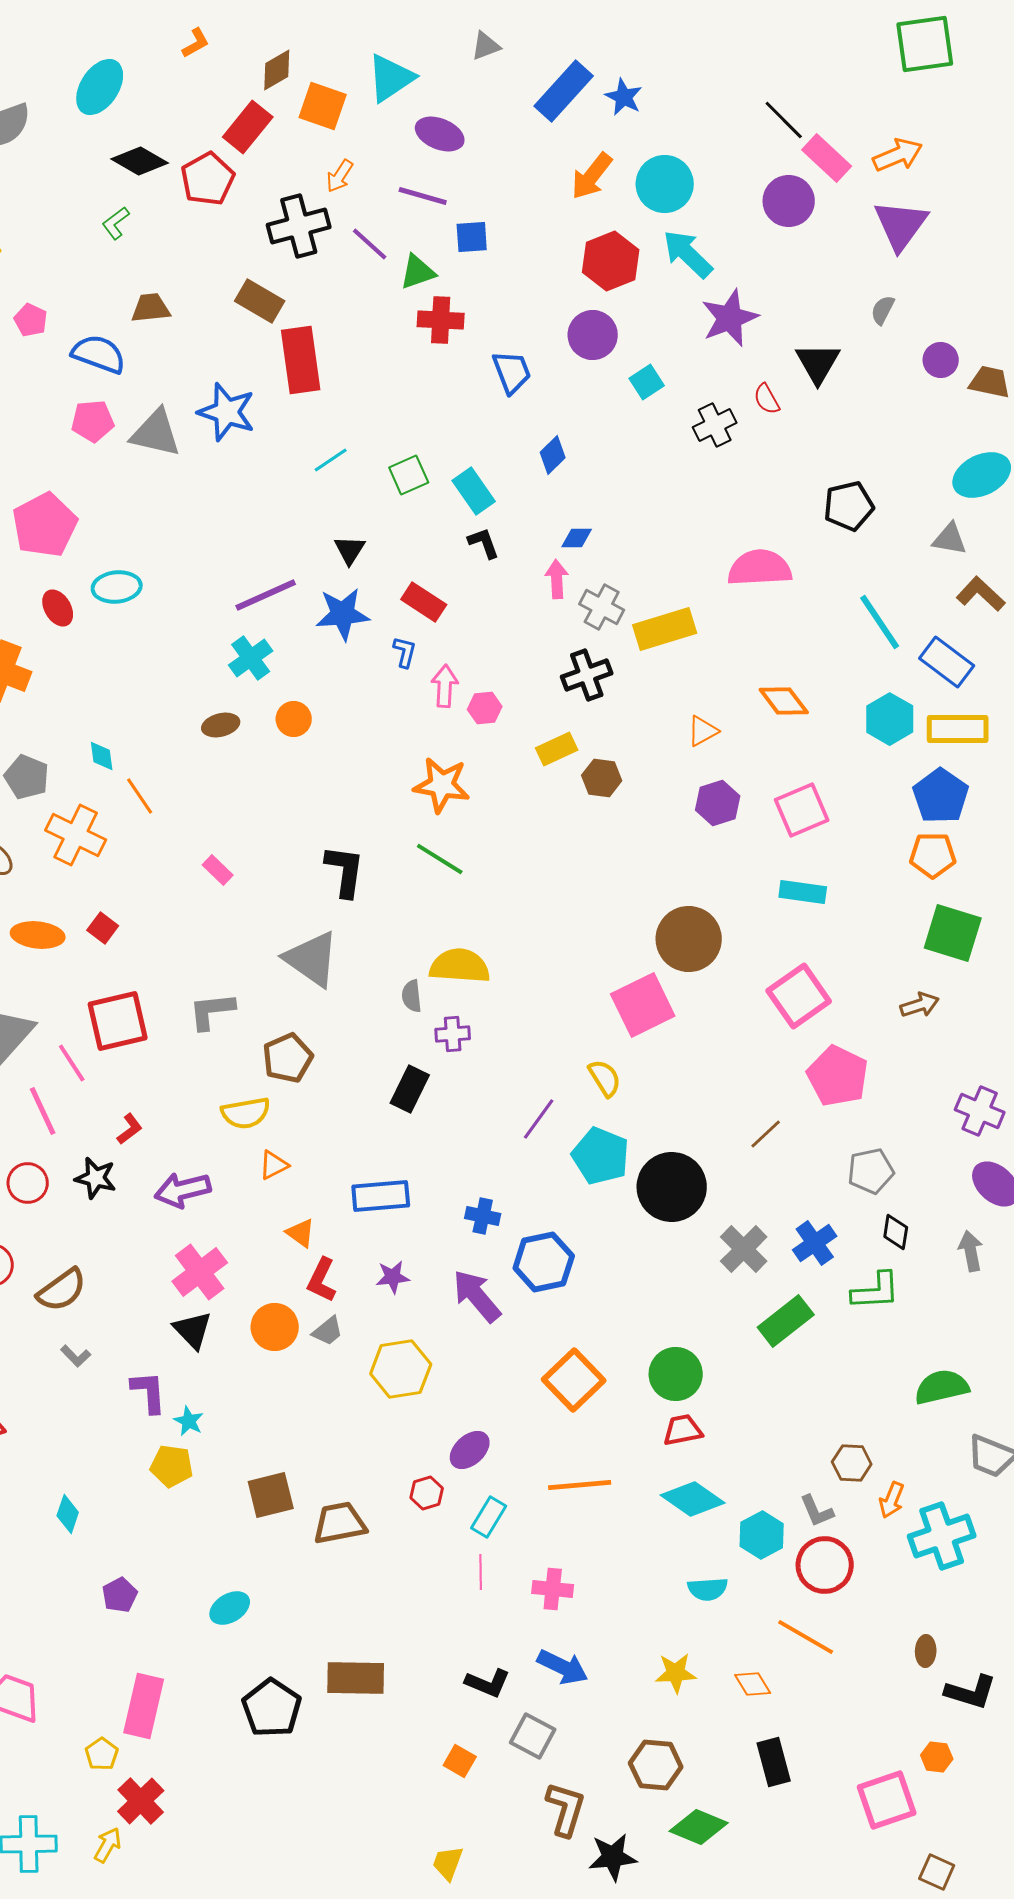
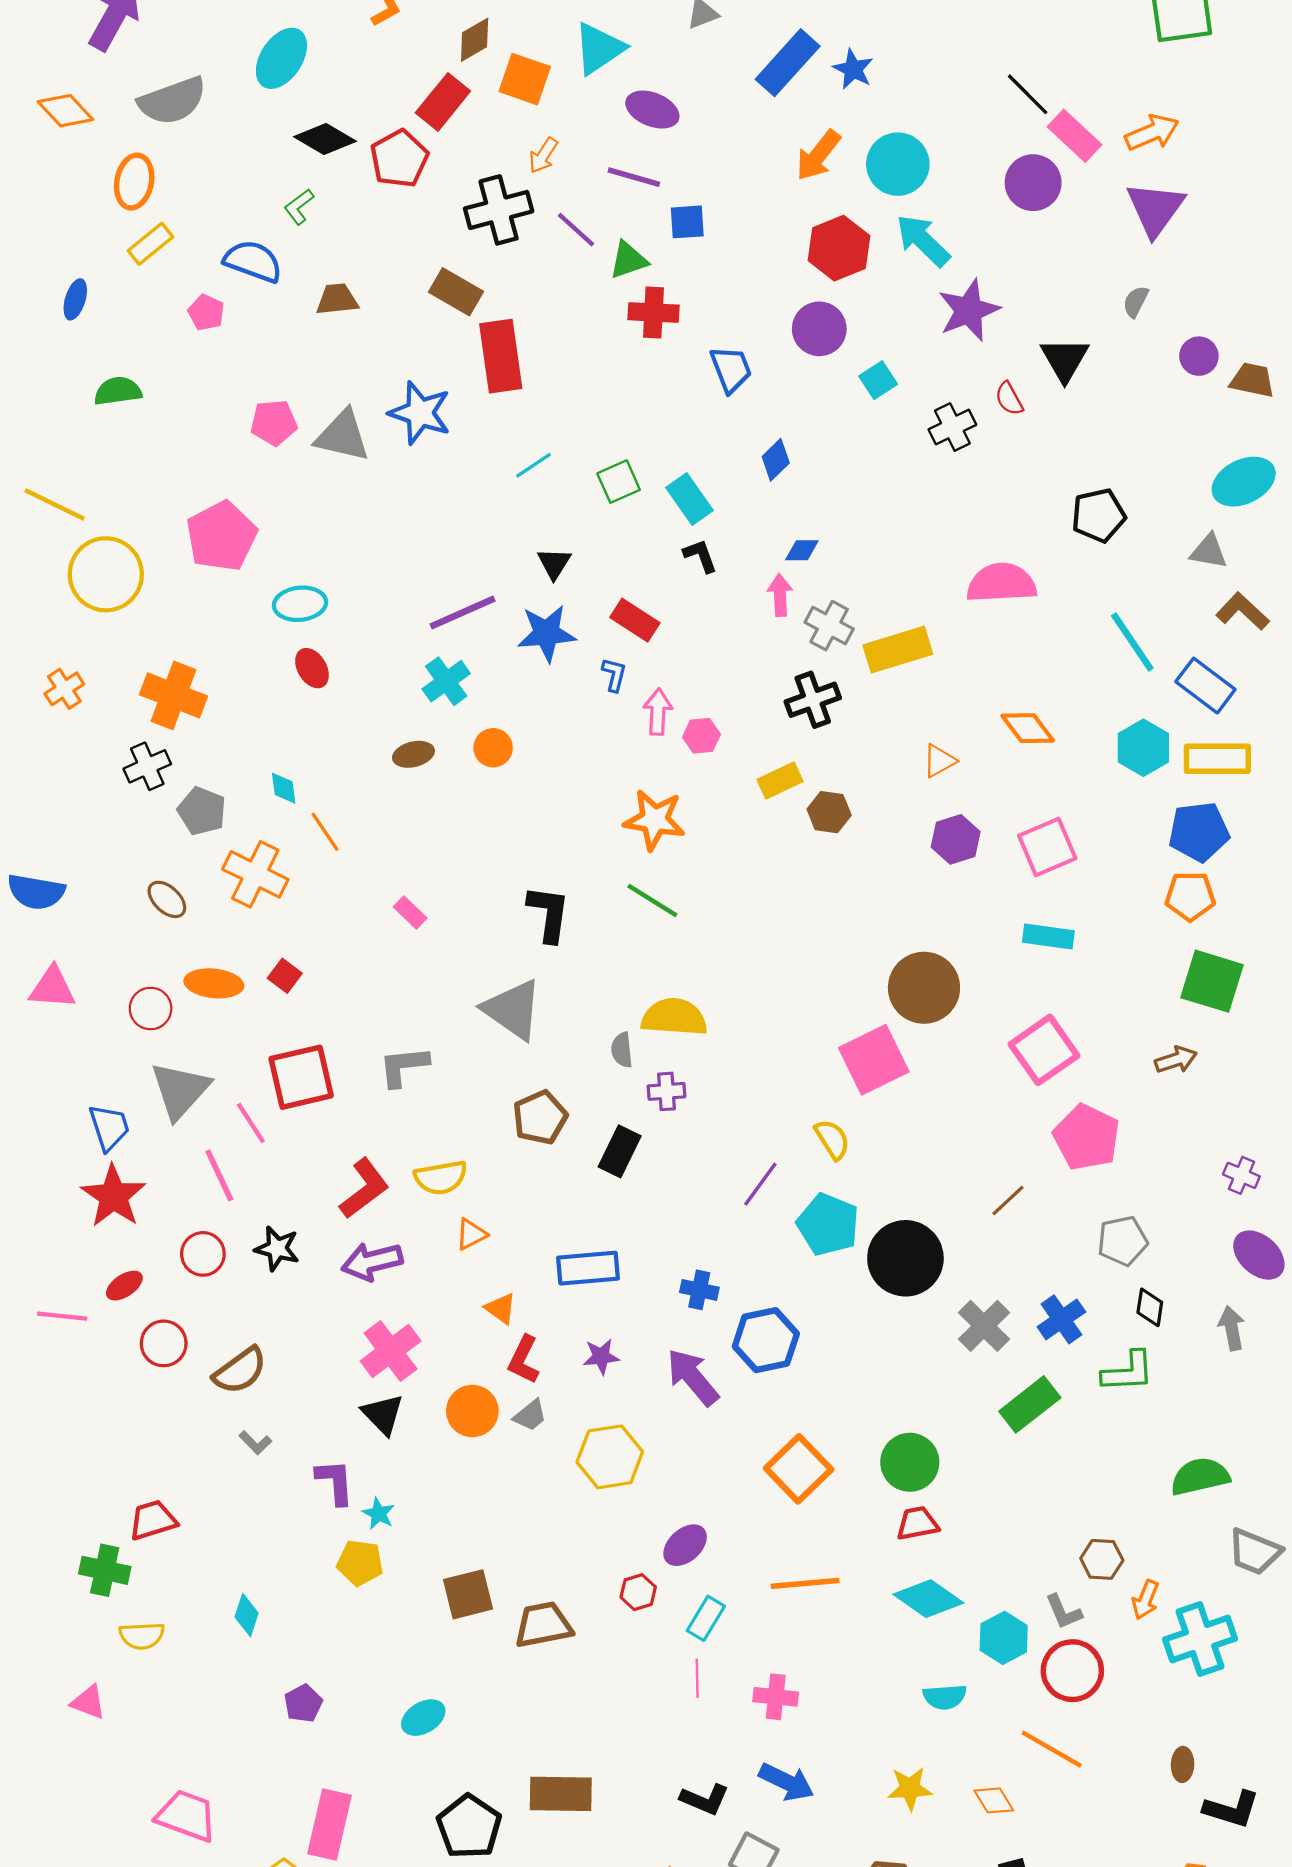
blue semicircle: (99, 354) -> (253, 261), moved
red ellipse: (58, 608) -> (312, 668), moved
blue pentagon: (941, 796) -> (1199, 832), turned 30
brown pentagon: (288, 1058) -> (540, 1118), moved
purple cross: (980, 1111) -> (1241, 1175), size x0.7
red L-shape: (130, 1129) -> (364, 1188), moved, size x1.8

